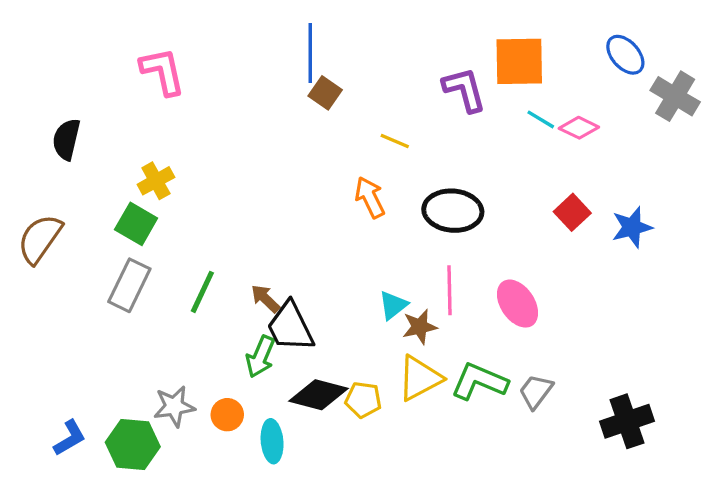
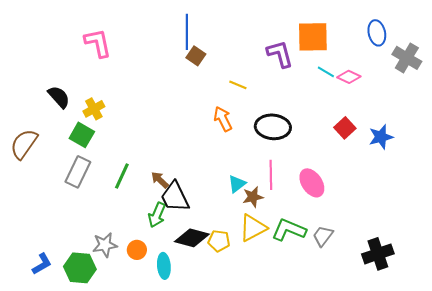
blue ellipse: (625, 55) -> (377, 33), turned 30
black semicircle: (66, 139) -> (59, 97), moved, turned 125

